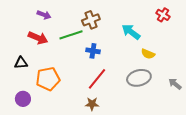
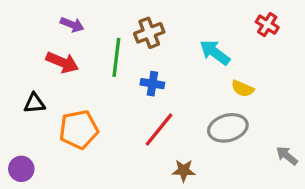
green line: (71, 35) -> (116, 57), turned -65
gray arrow: (175, 84) -> (287, 156), moved
purple circle: (23, 99) -> (21, 169), moved
brown star: (92, 104) -> (184, 171), moved

